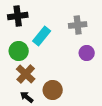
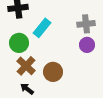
gray cross: (78, 25) -> (86, 24), moved
brown circle: (53, 90) -> (53, 72), moved

